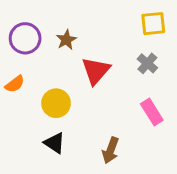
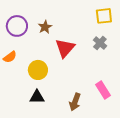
pink rectangle: (152, 112) -> (103, 90), moved
black triangle: (55, 143) -> (37, 97), turned -35

